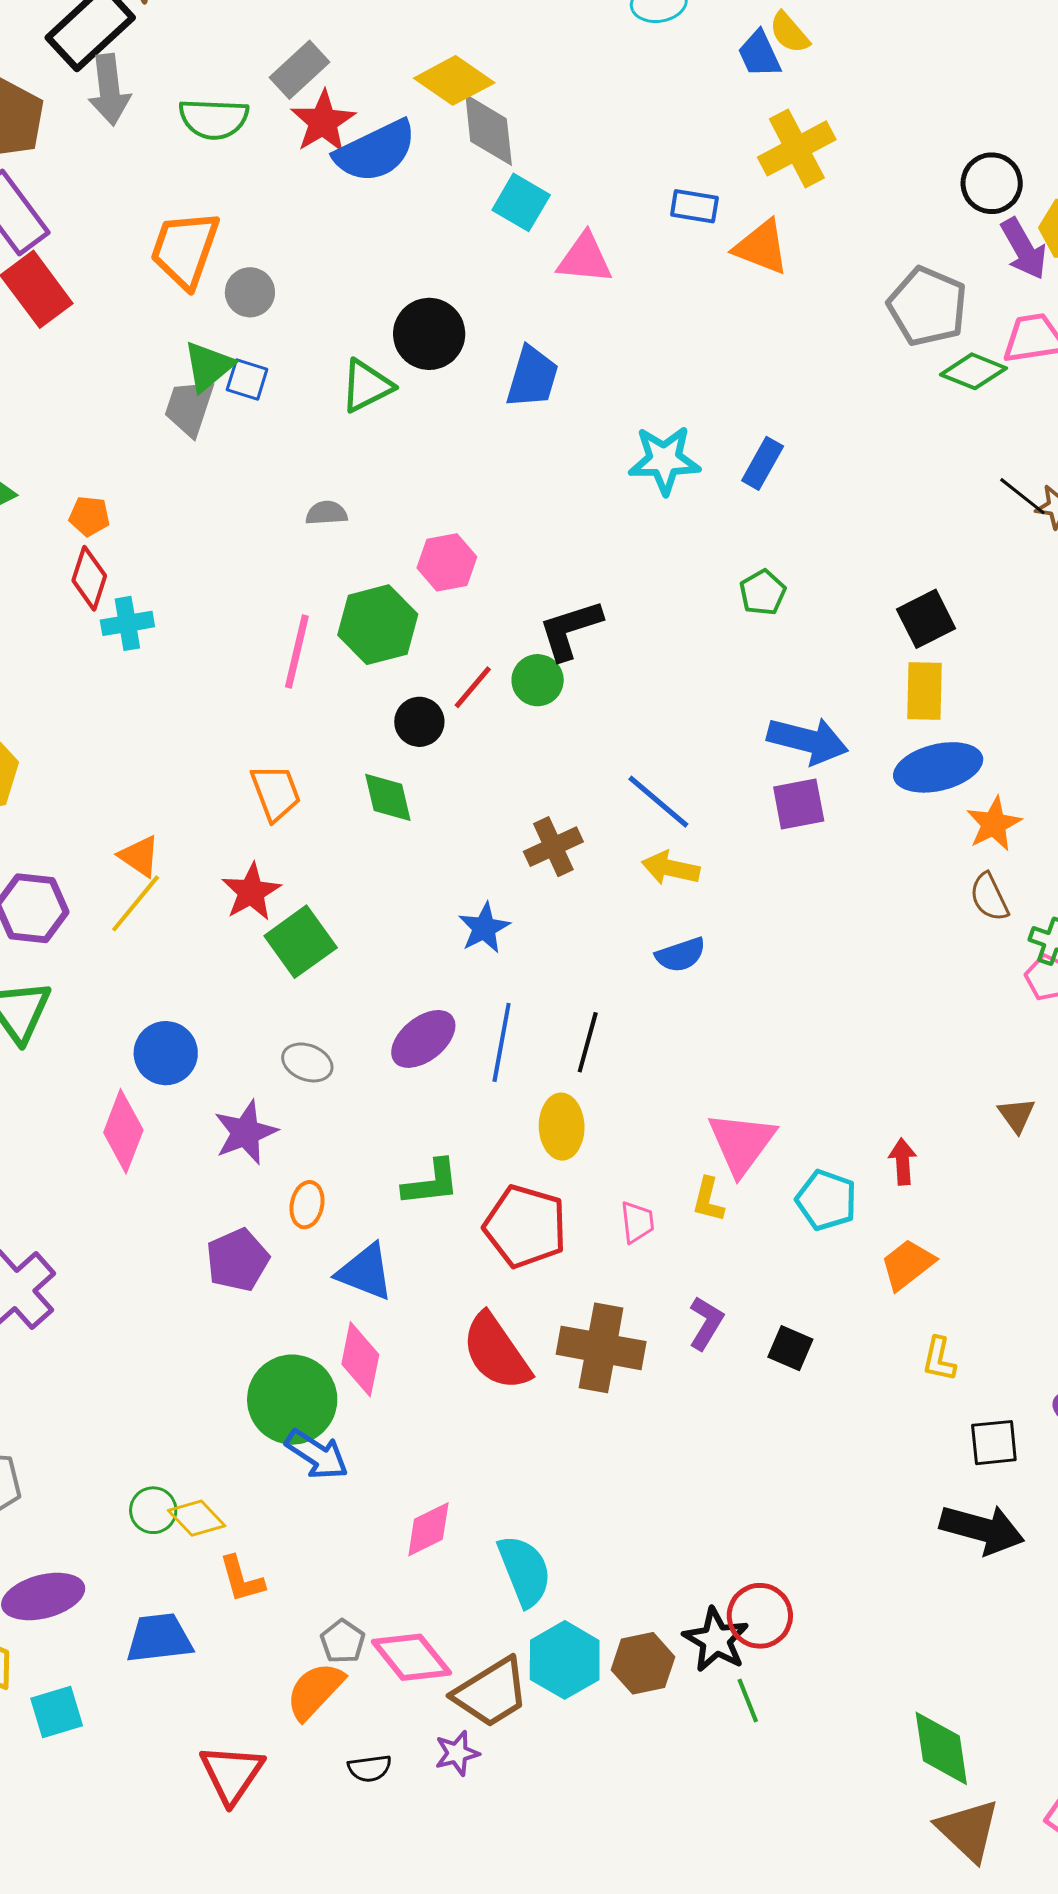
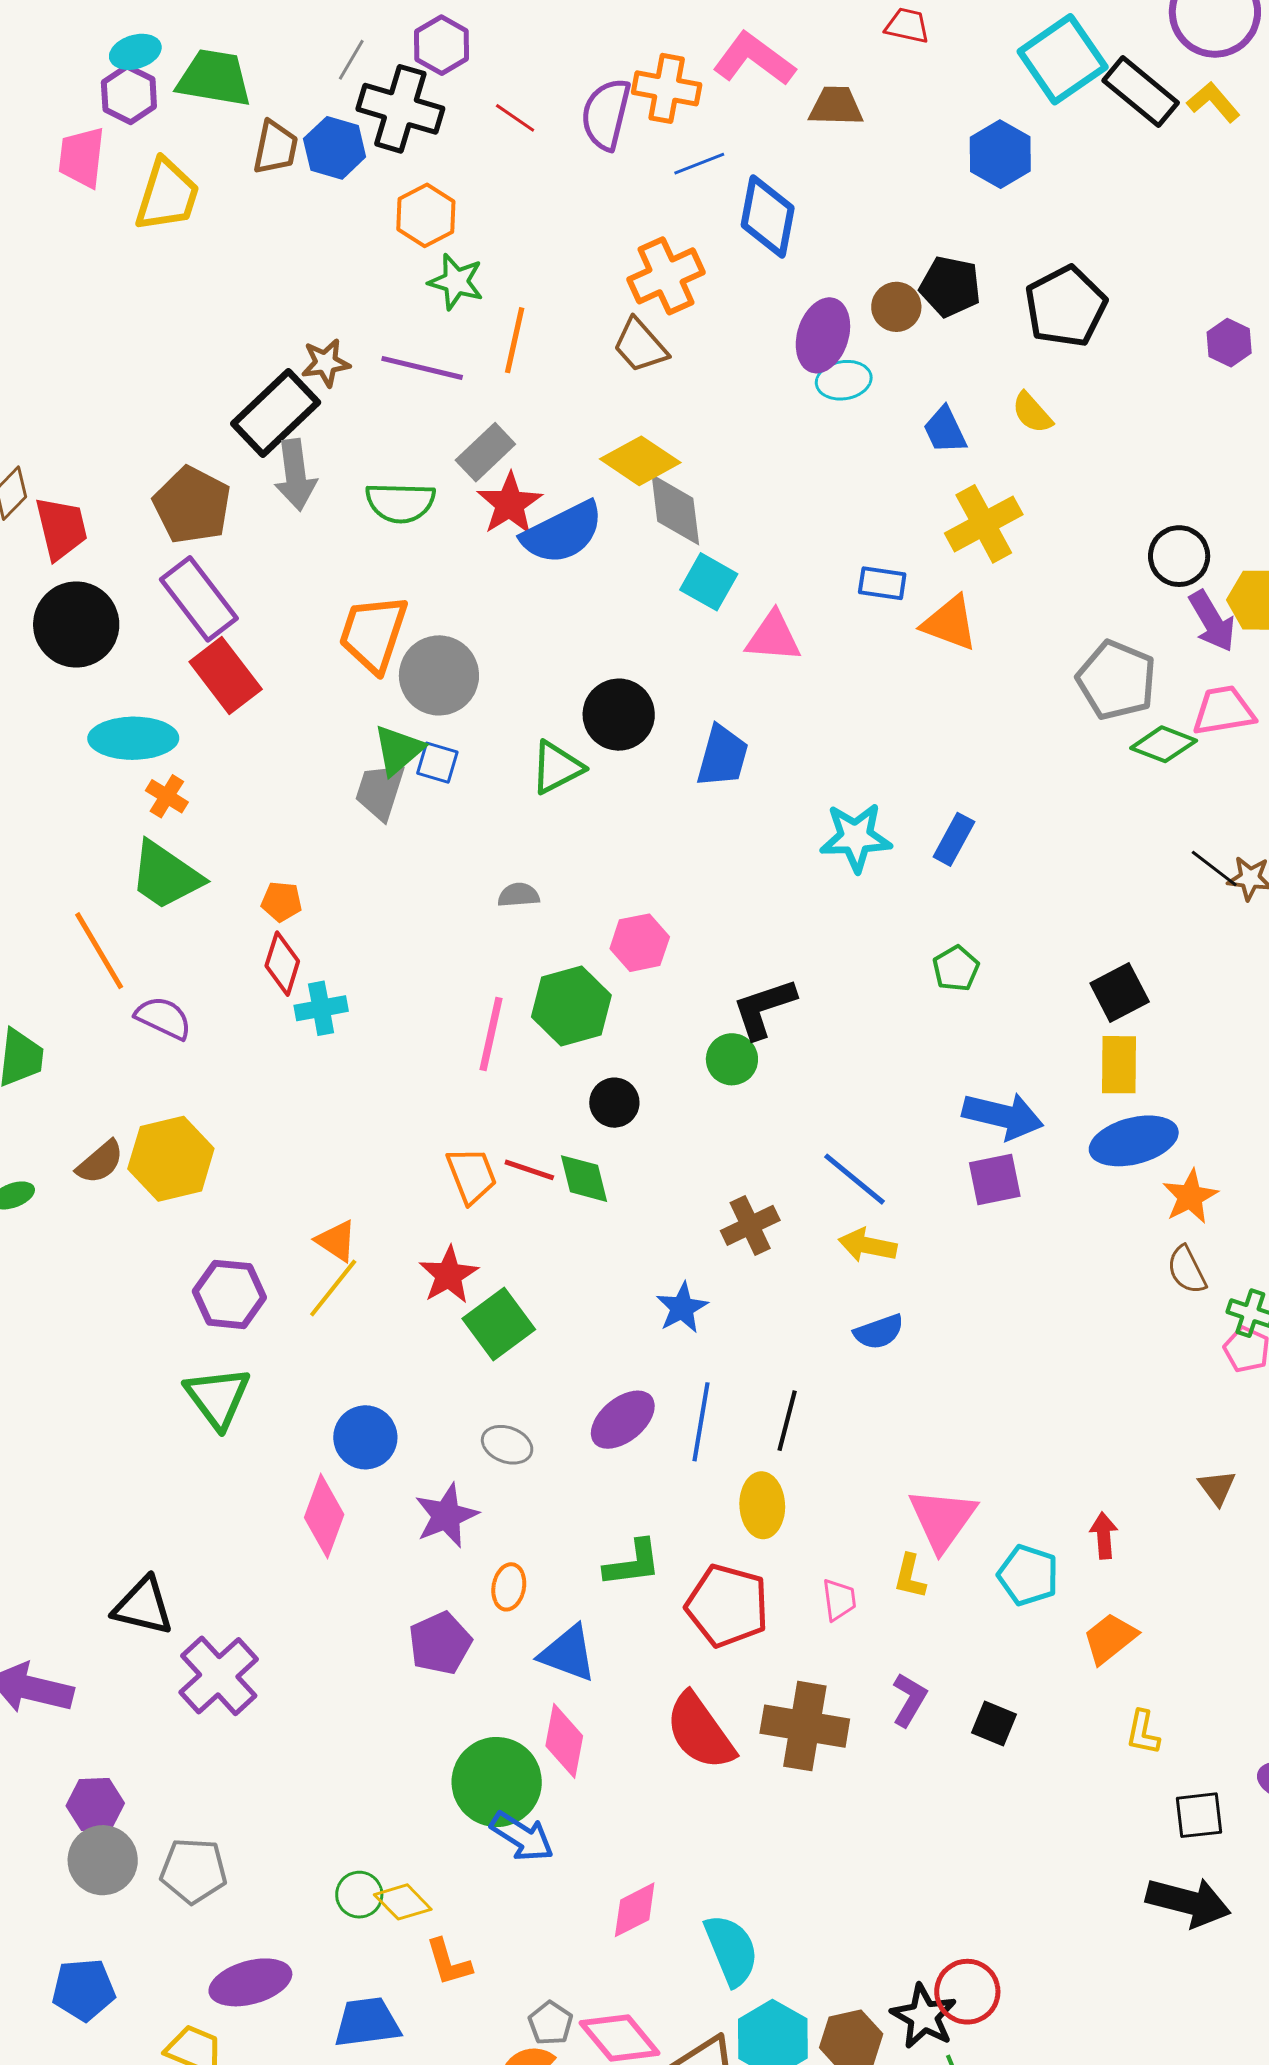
yellow semicircle: (789, 33) -> (1032, 413), moved
gray circle: (250, 292) -> (439, 675), size x1.6
red line: (473, 687) -> (529, 1170), moved, turned 69

